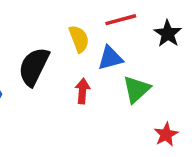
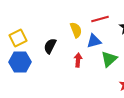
black semicircle: (34, 67) -> (50, 46), size x0.7

